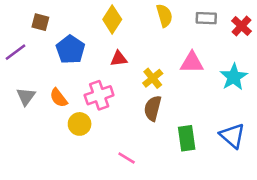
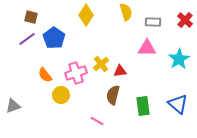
gray rectangle: (206, 18) -> (153, 22), moved
purple line: (16, 52) -> (27, 39), moved
red triangle: (119, 59) -> (120, 71), moved
yellow cross: (153, 78) -> (101, 64), moved
gray triangle: (26, 97) -> (13, 106), moved, turned 35
brown semicircle: (153, 108) -> (113, 95), moved

